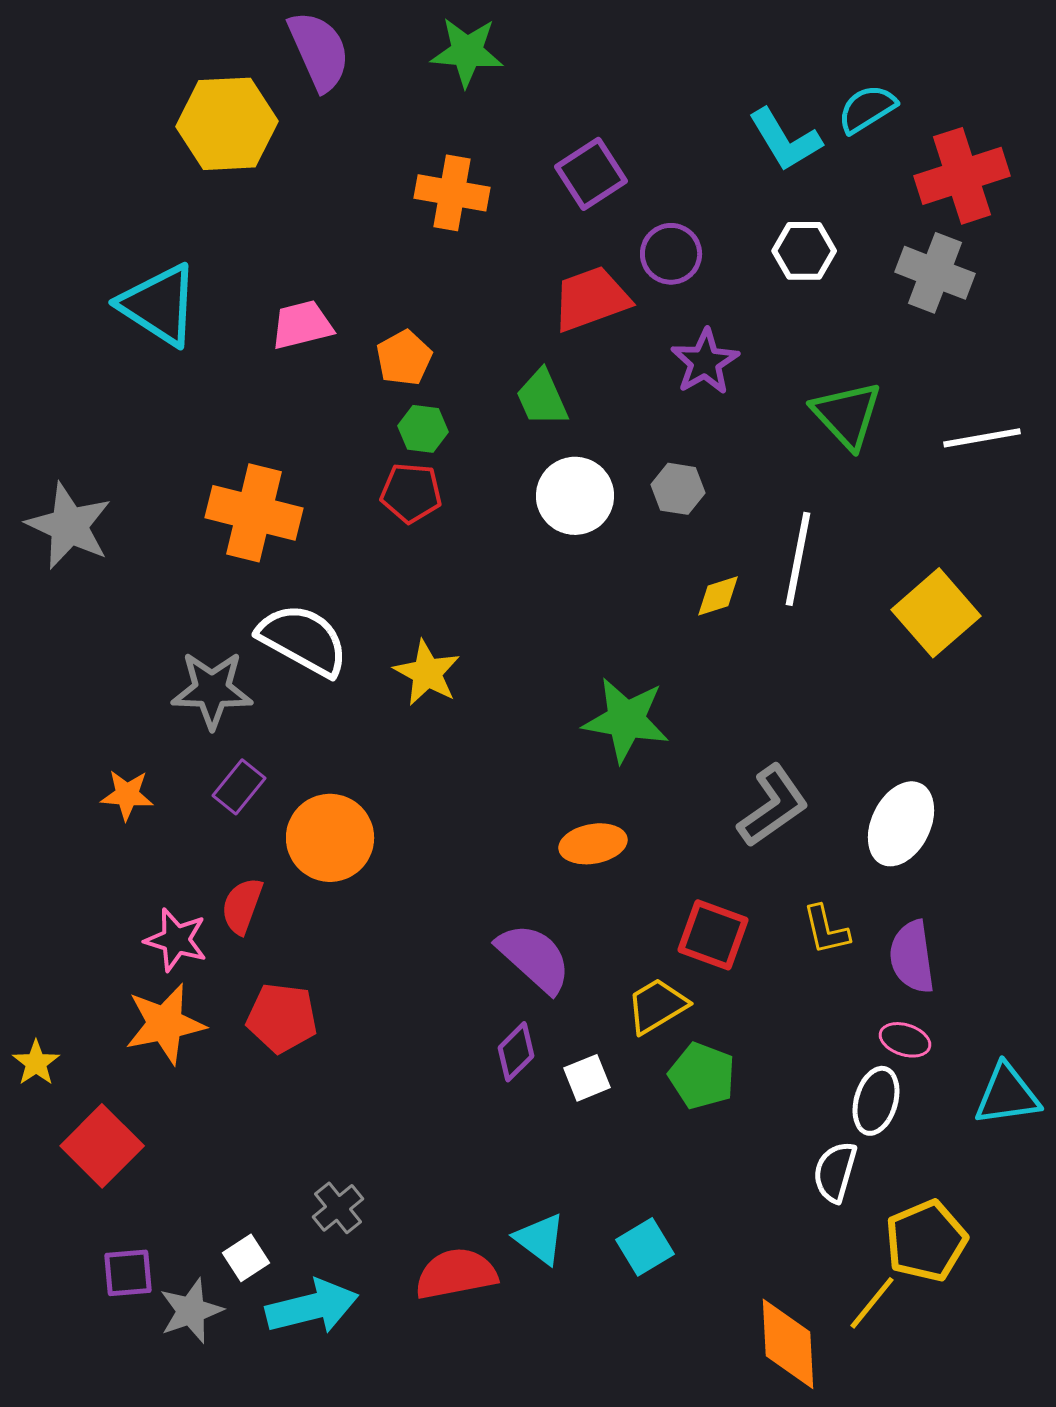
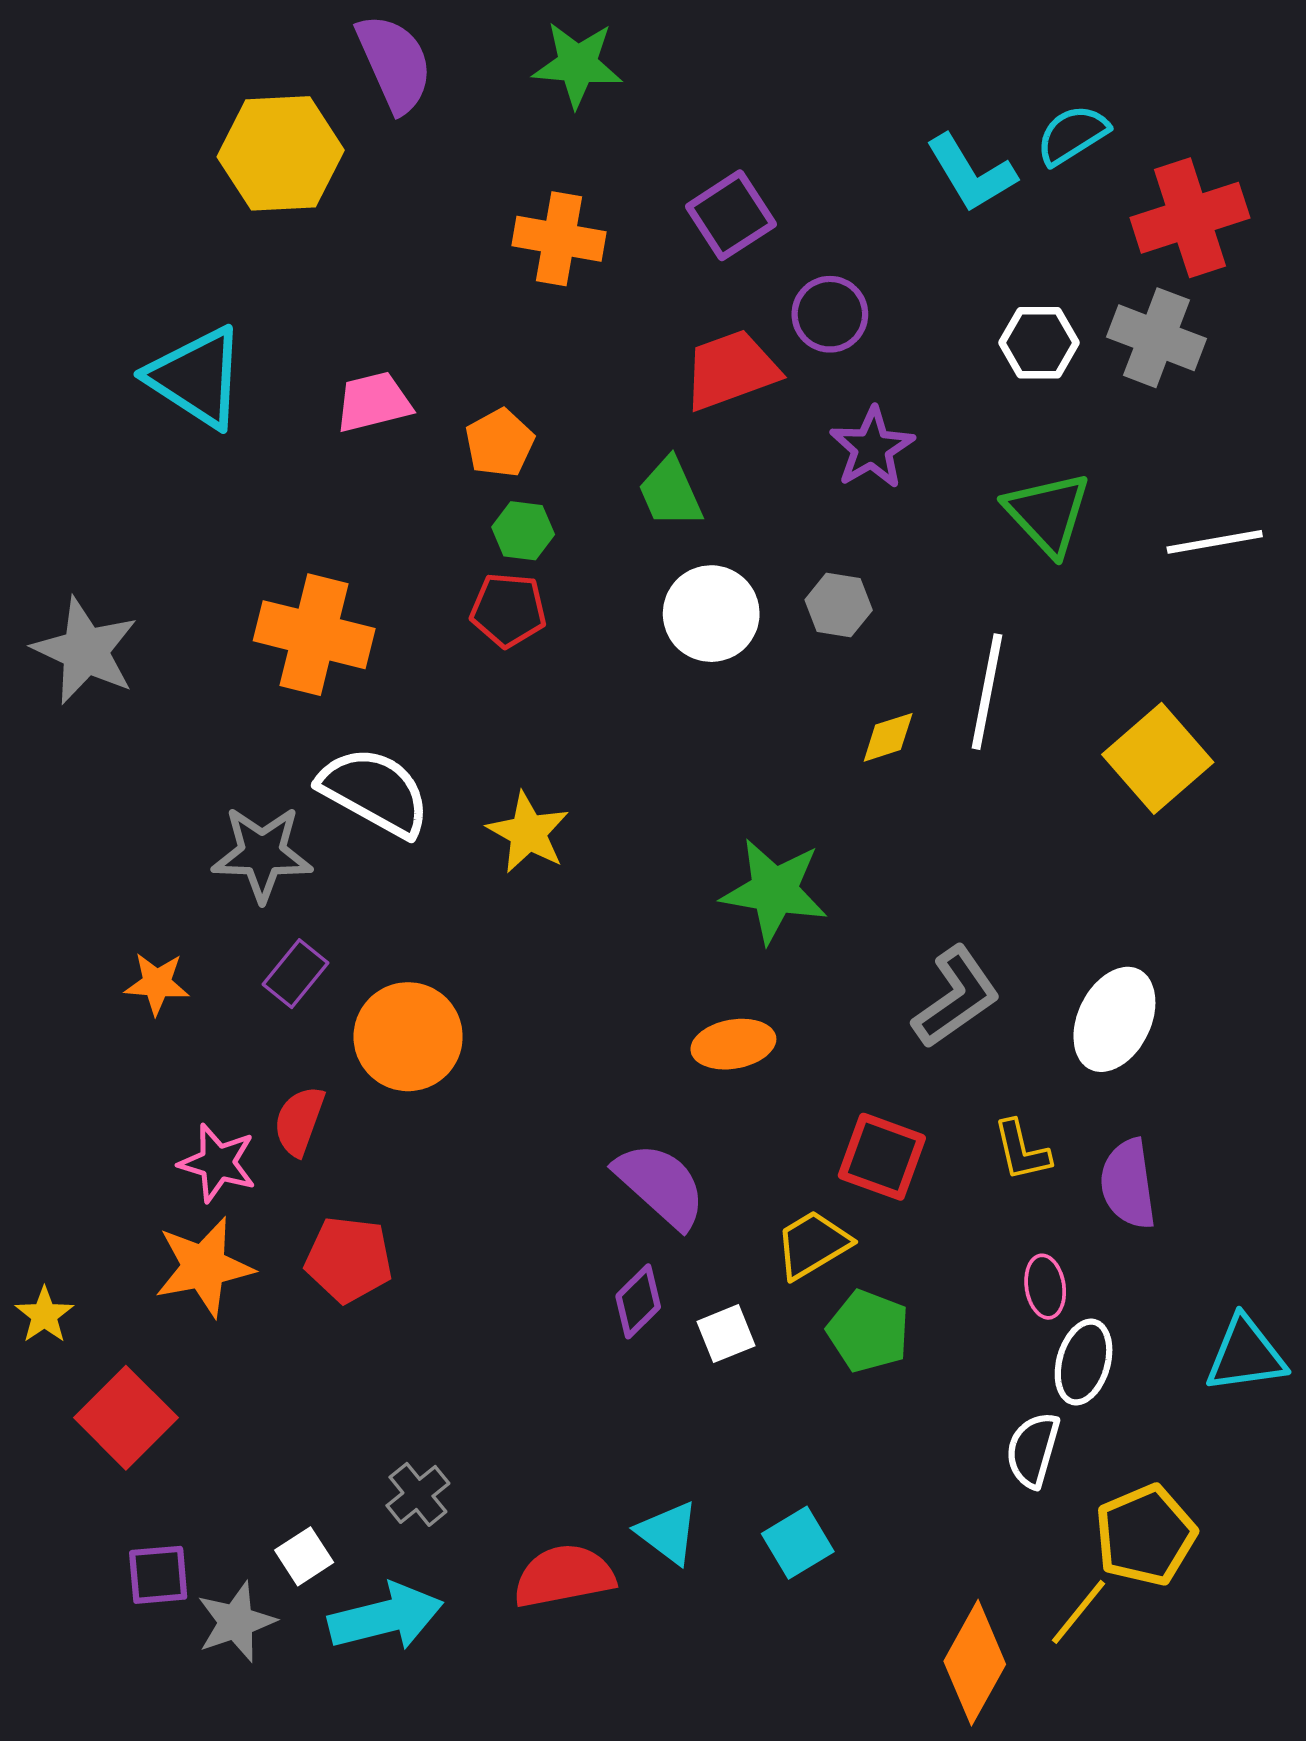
white hexagon: (804, 251) -> (1039, 343), moved
pink ellipse: (905, 1040) -> (1045, 1287), moved, turned 63
orange diamond: (788, 1344) -> (975, 1663), turned 32

